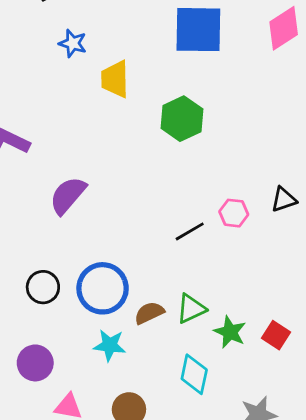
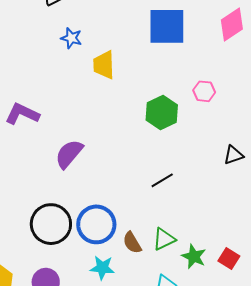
green hexagon: (182, 119) -> (162, 113), moved
pink hexagon: (234, 213) -> (204, 91), moved
black circle: (43, 287) -> (51, 224), size x1.6
brown semicircle: (149, 313) -> (132, 243), turned -95

